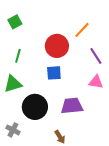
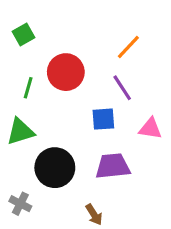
red circle: (57, 46) -> (66, 72), moved
purple line: (96, 56) -> (122, 88), moved
blue square: (54, 73) -> (103, 119), moved

